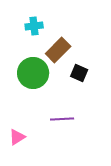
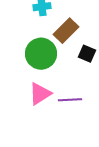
pink triangle: (17, 137) -> (40, 94), moved, size x1.4

